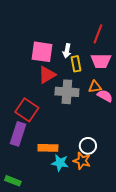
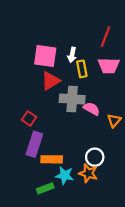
orange triangle: (95, 87) -> (114, 121), moved, turned -40
pink semicircle: (105, 96) -> (91, 109), moved
red square: (27, 110) -> (29, 118), size x0.6
purple rectangle: (18, 134) -> (34, 144), moved
green rectangle: (13, 181) -> (45, 188), moved, turned -42

